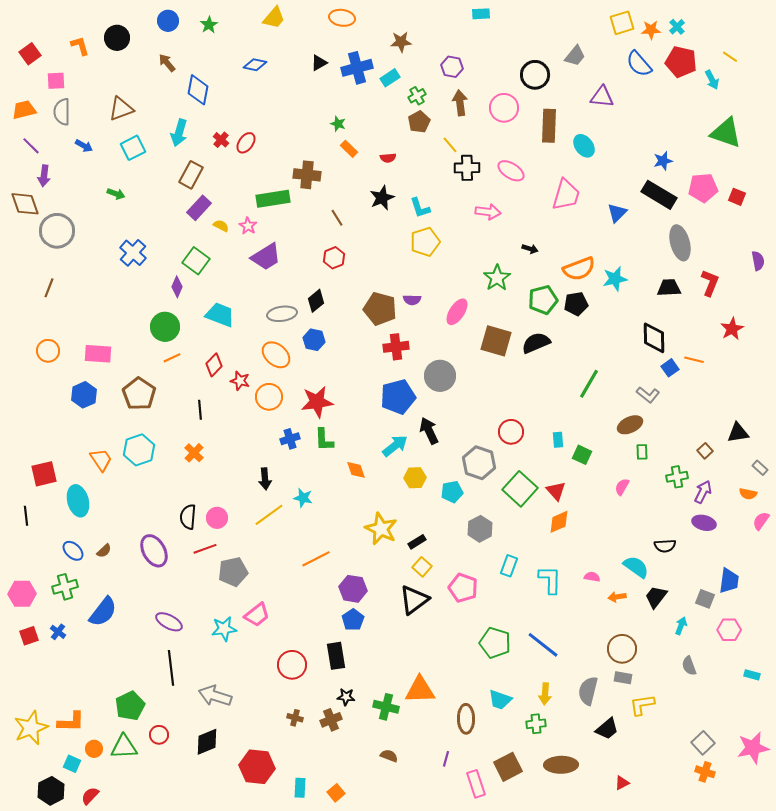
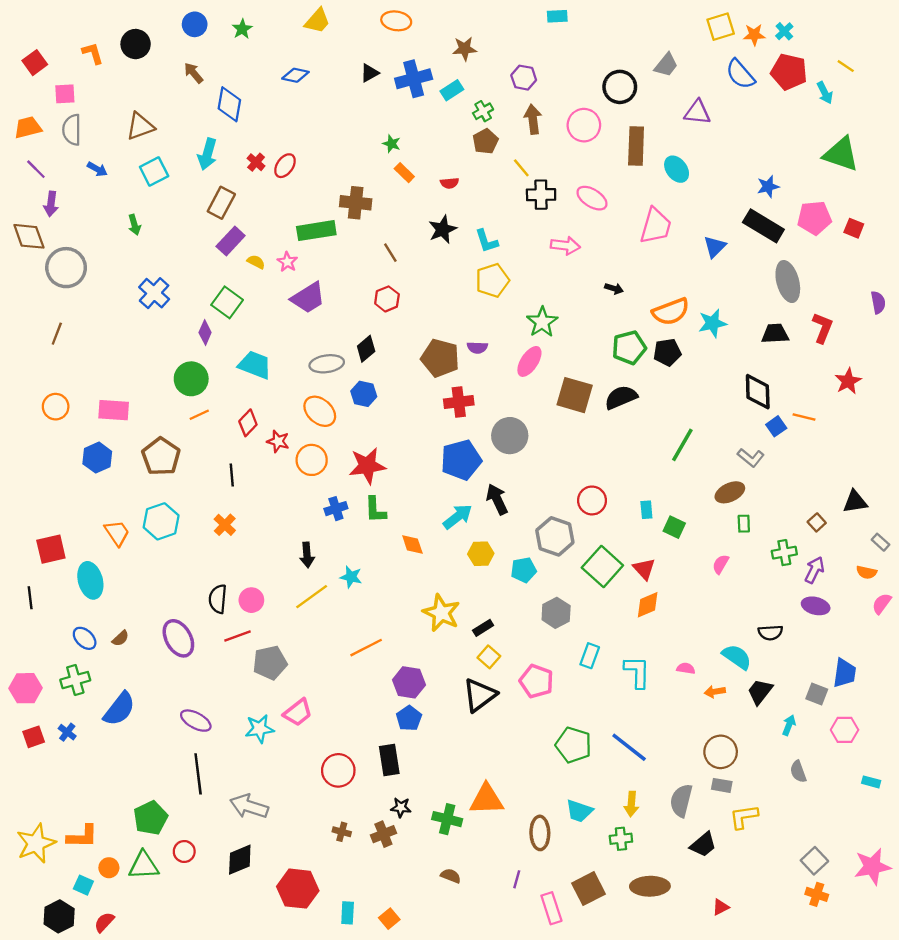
green arrow: (116, 194) -> (134, 225), turned 54
green star: (497, 278) -> (542, 322), moved

